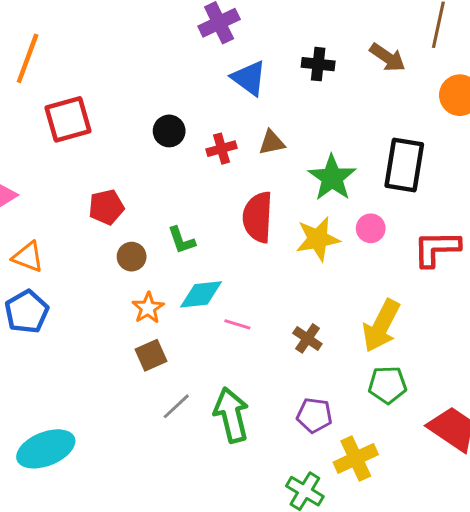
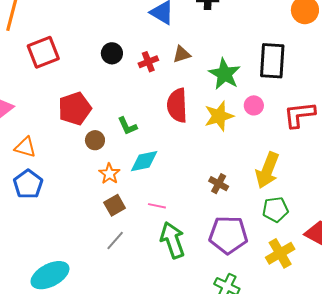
red pentagon: (106, 207) -> (75, 109), size x1.4
pink line: (237, 324) -> (157, 206), moved
gray line: (176, 406) -> (115, 240), moved
purple pentagon: (314, 415) -> (228, 235), size x1.6
yellow cross: (356, 458) -> (280, 253), moved

